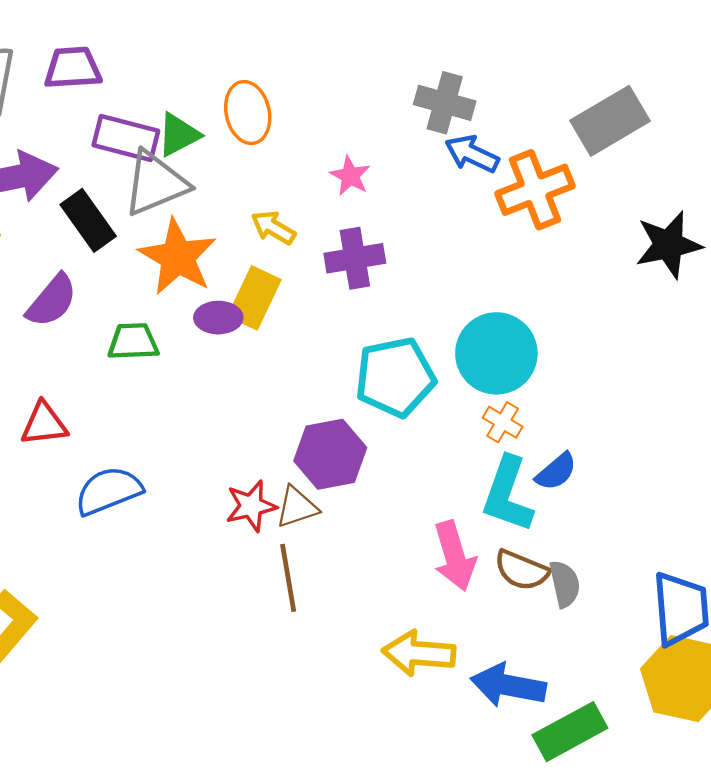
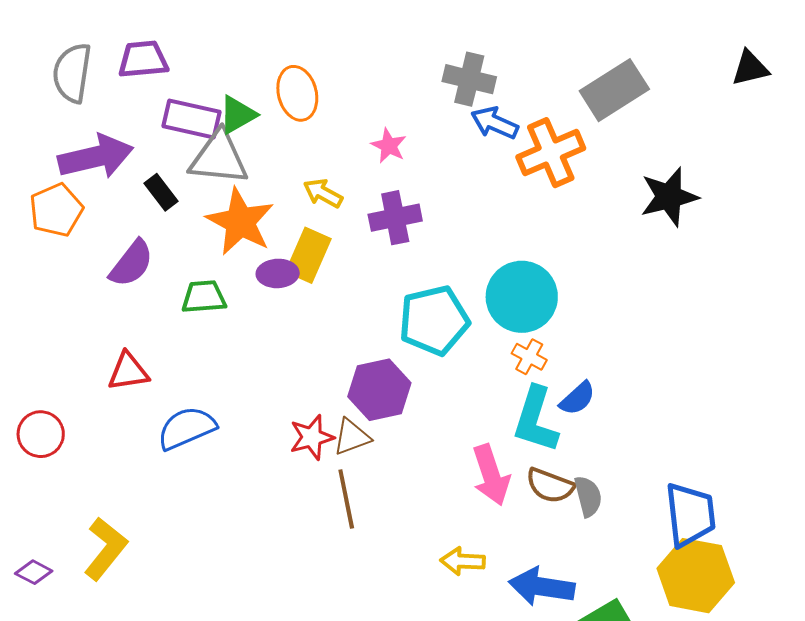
gray triangle: (156, 183) -> (219, 158), turned 30
black rectangle: (88, 220) -> (161, 192), size x0.7
yellow arrow: (419, 653) -> (463, 561), size x0.7

